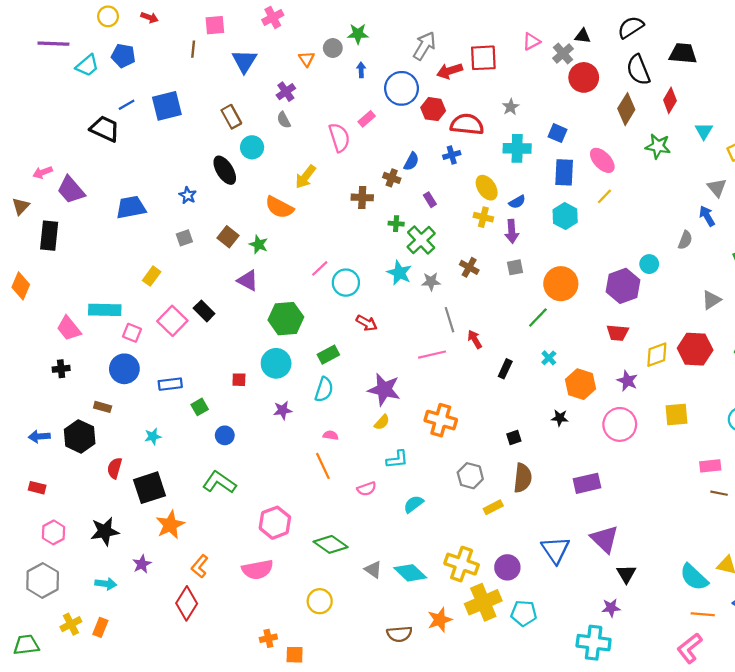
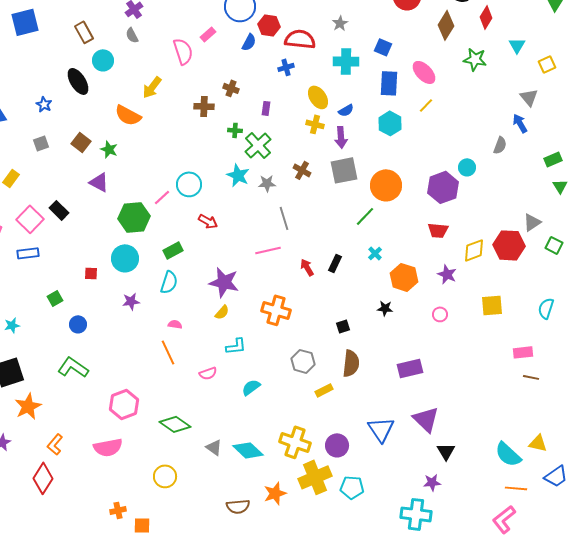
blue semicircle: (411, 161) -> (249, 42), moved
purple rectangle: (430, 200) -> (266, 108), turned 40
gray square: (515, 267) -> (344, 170), size x1.8
pink line: (320, 268) -> (162, 197), moved
gray triangle: (711, 300) -> (532, 222), moved
red arrow: (475, 339) -> (307, 267), moved
blue rectangle: (170, 384) -> (28, 253), moved
pink circle: (620, 424) -> (440, 314), size x0.5

